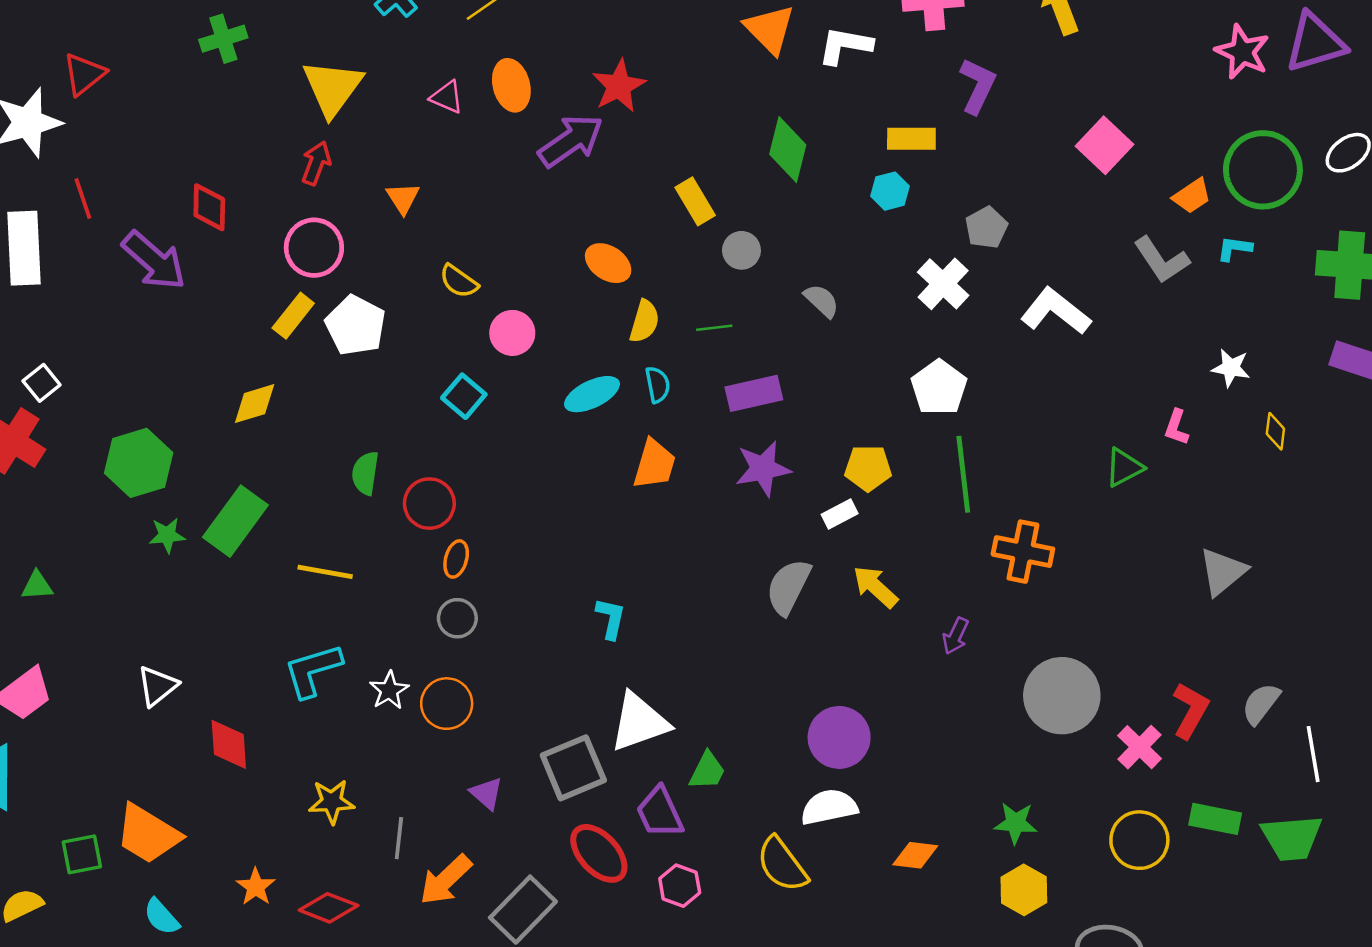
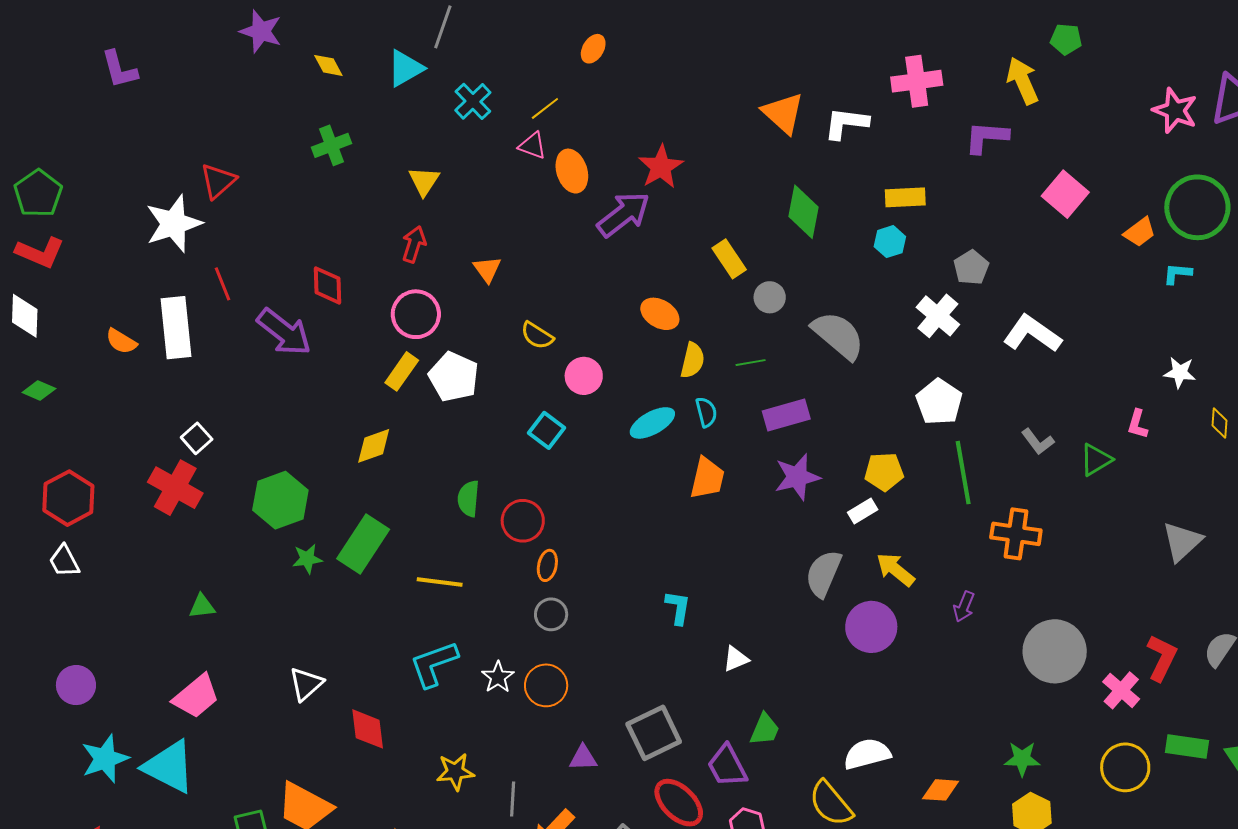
purple L-shape: (978, 86) -> (986, 137), moved, turned -108
yellow triangle: (332, 88) -> (424, 181), size x0.6
pink triangle: (447, 97) -> (533, 146), moved
gray L-shape: (1161, 260) -> (1038, 442), moved, size x0.7
gray semicircle: (822, 301) -> (838, 335), size x1.8
white triangle: (639, 722) -> (736, 659), moved, size x0.5
purple circle: (839, 737) -> (871, 627), moved
purple triangle: (487, 793) -> (583, 758), turned -40

